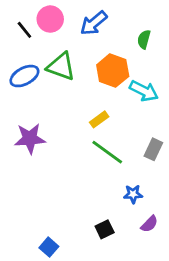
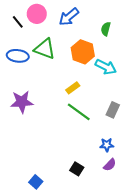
blue ellipse: (24, 76) -> (18, 56), turned 35
blue star: (133, 194) -> (107, 145), moved
black square: (105, 229) -> (77, 169), turned -32

